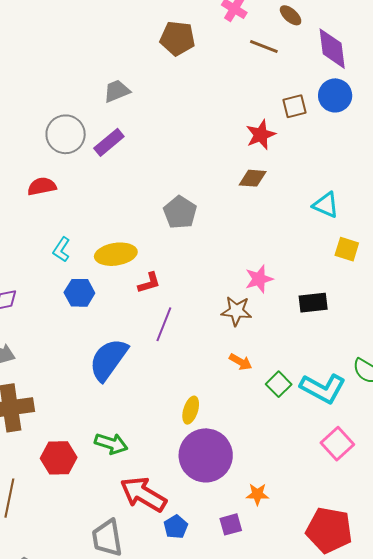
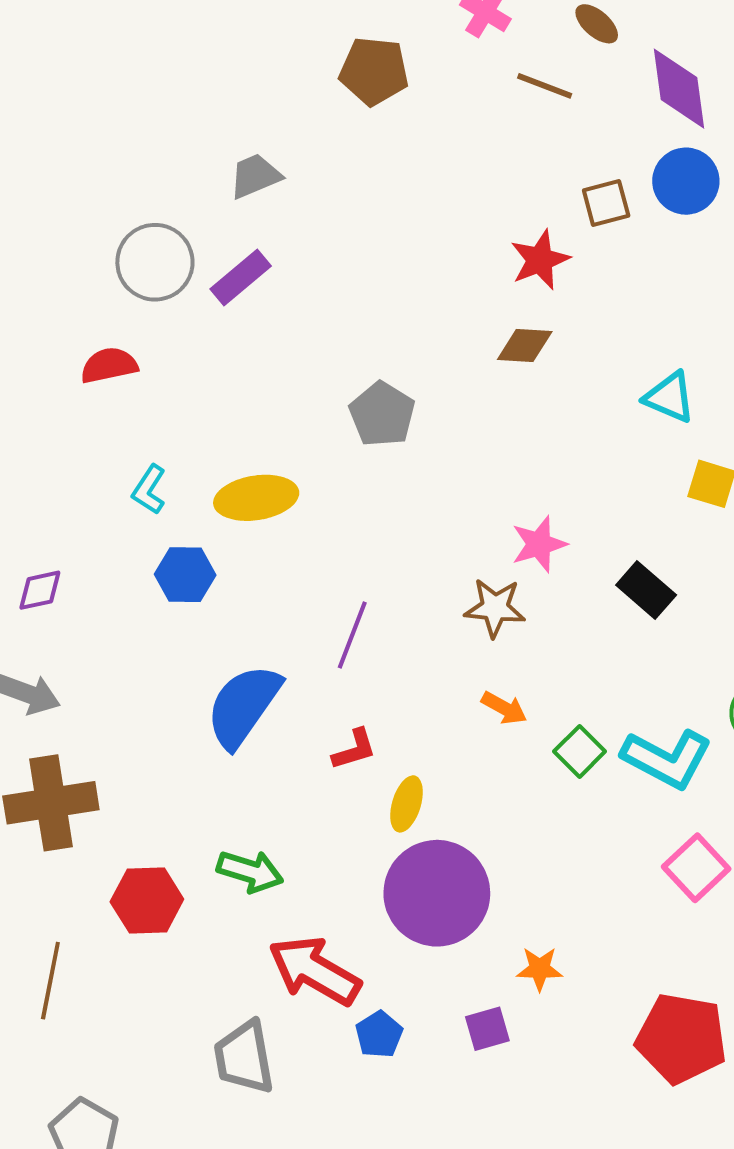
red L-shape: (149, 283) -> (354, 749), moved
black rectangle: (313, 303) -> (646, 590), turned 48

